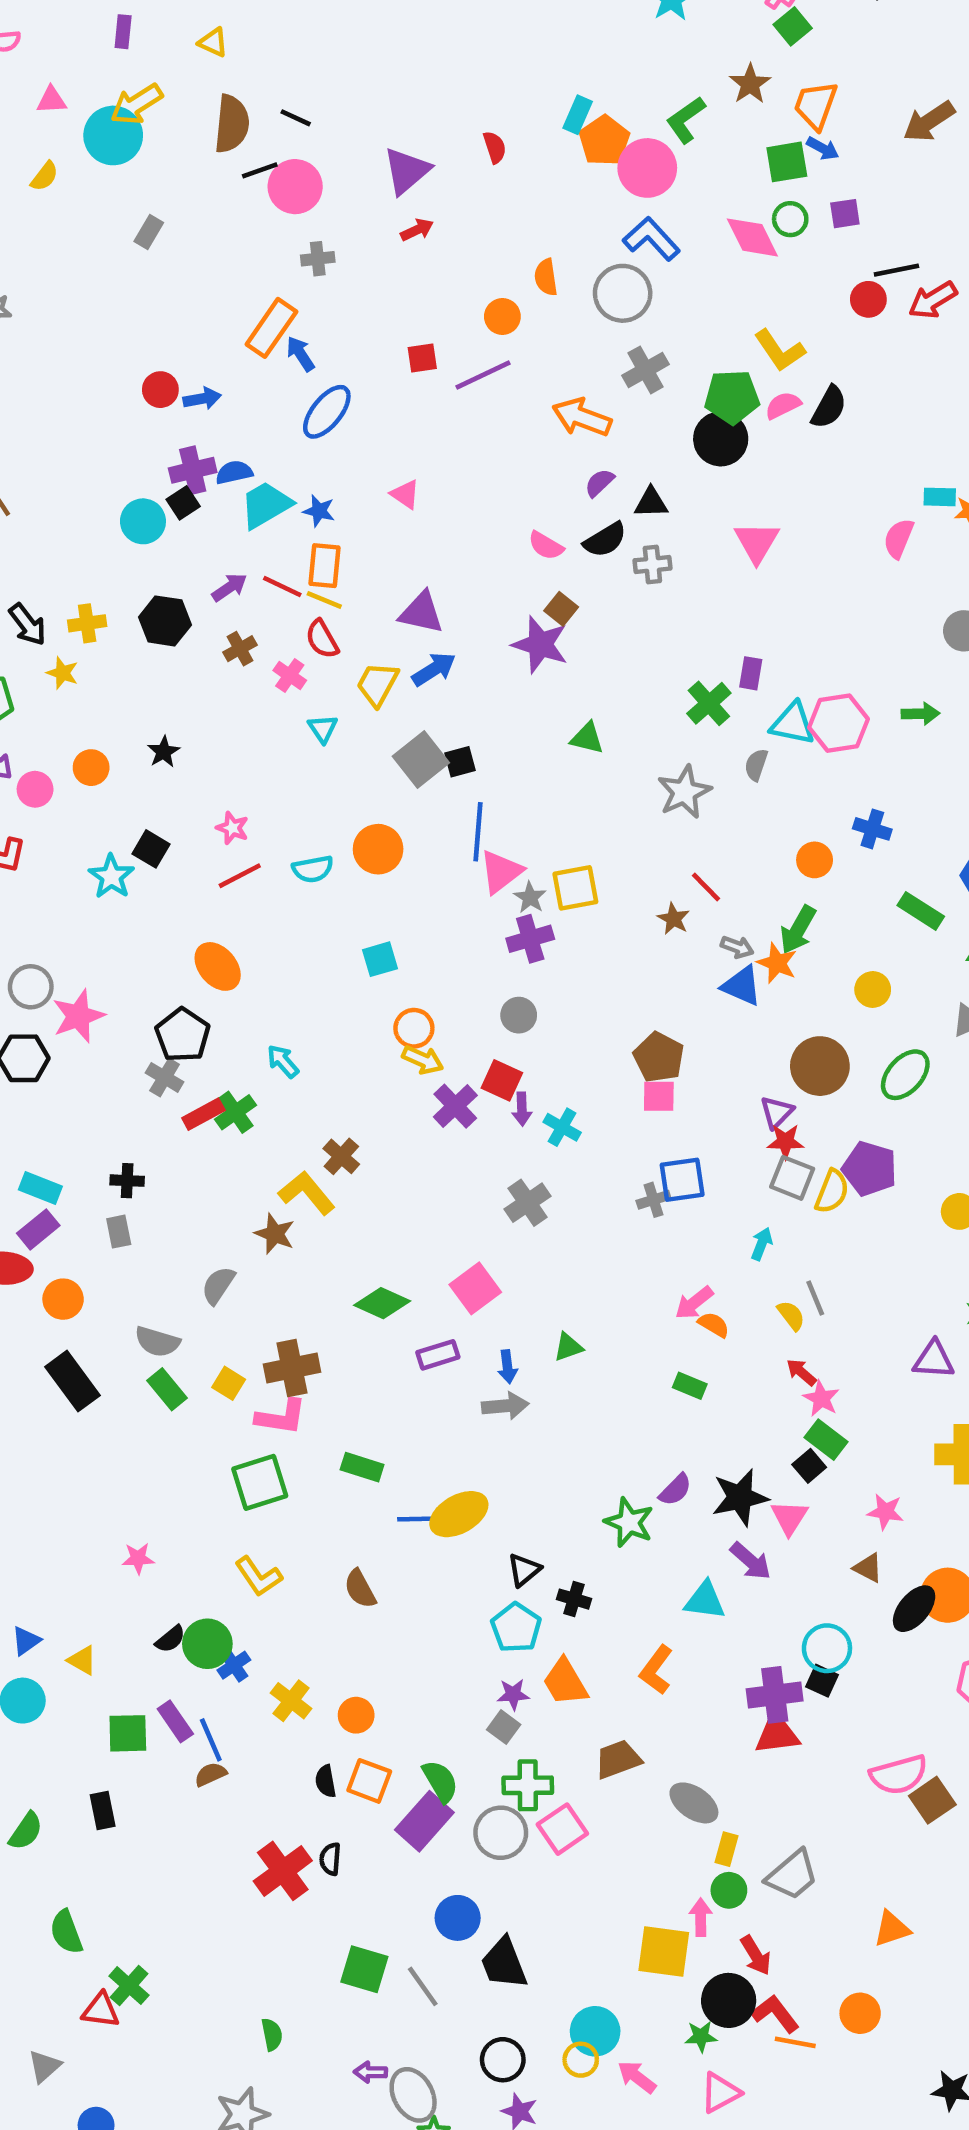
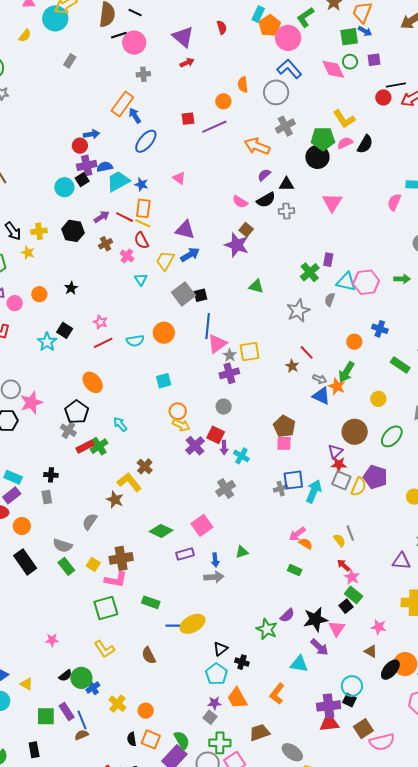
purple triangle: (407, 171) -> (183, 37), turned -40
red circle: (160, 390) -> (80, 146), moved
cyan arrow: (762, 1244) -> (314, 491), moved, size x1.6
brown square: (932, 1800) -> (363, 729), moved

